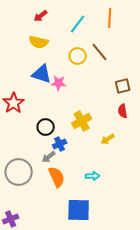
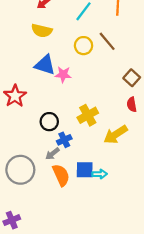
brown square: (123, 86) -> (132, 78), turned -35
yellow arrow: (108, 139) -> (116, 134), size x1.6
blue square: (79, 210) -> (85, 170), moved, size x0.7

